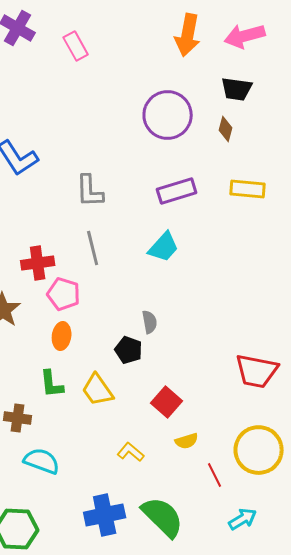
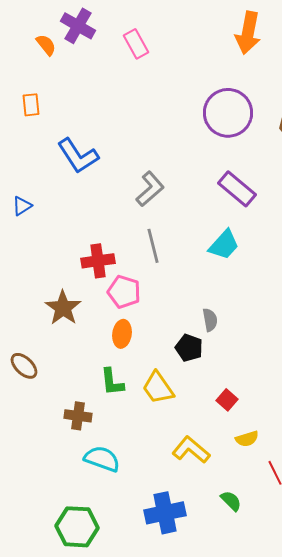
gray L-shape: (90, 191) -> (150, 189), turned -129
purple rectangle: (177, 191) -> (237, 189), turned 57
red square: (167, 402) -> (227, 400), size x0.7
yellow L-shape: (131, 452) -> (191, 450), size x1.4
green semicircle: (163, 517) -> (231, 501), moved, size x0.5

